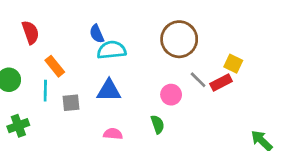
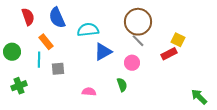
blue semicircle: (97, 34) -> (57, 18), moved, size x1.5
gray line: (198, 80) -> (138, 41), moved
blue triangle: (109, 91) -> (103, 52), moved, turned -30

